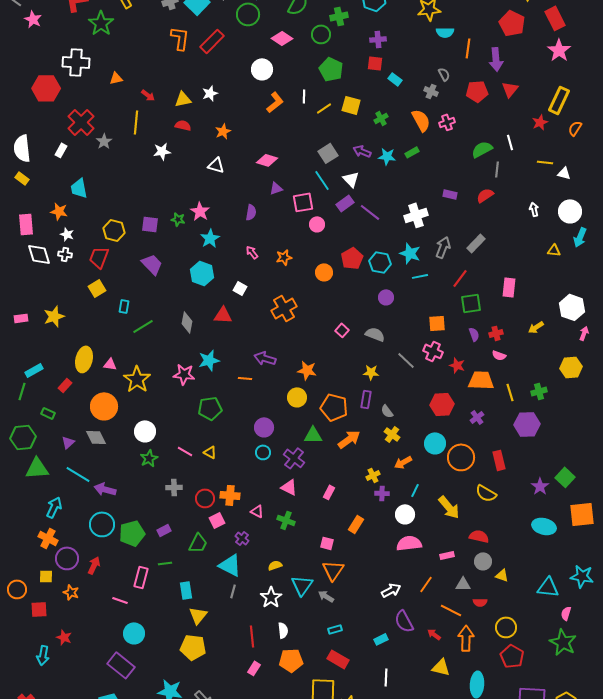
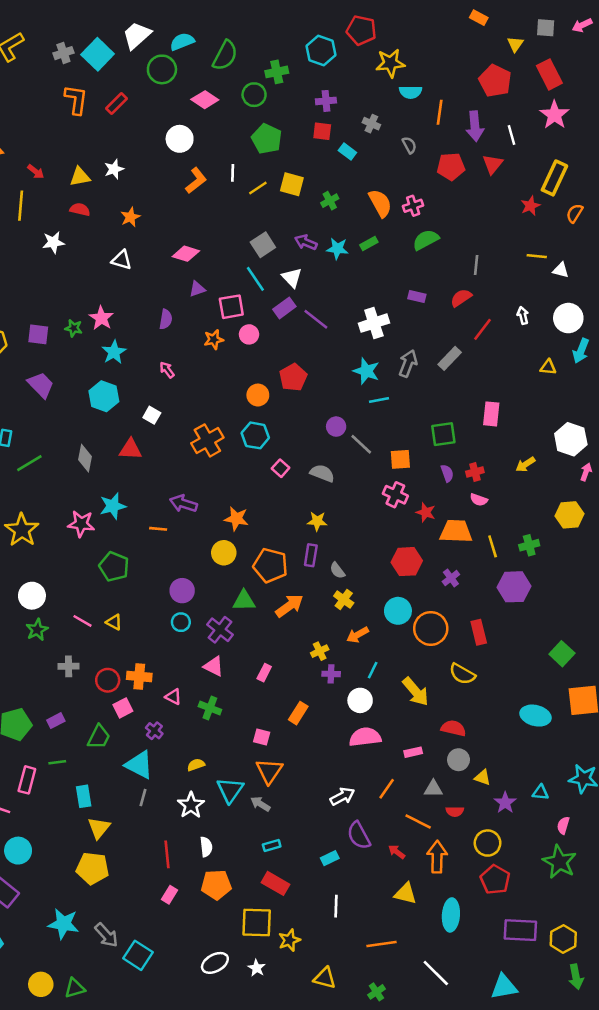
red rectangle: (212, 41) -> (116, 103), size x0.7
gray cross: (431, 91) -> (371, 124), moved
white line: (510, 142) -> (512, 135), moved
green semicircle: (482, 149) -> (426, 240), moved
orange star: (284, 257) -> (214, 339), moved
cyan hexagon: (380, 262) -> (255, 435), moved
red line: (460, 278) -> (482, 329), moved
gray line: (406, 360) -> (361, 444), moved
green pentagon: (210, 408) -> (114, 567), turned 30
purple star: (540, 486) -> (505, 803), moved
cyan triangle: (548, 587) -> (541, 793), size x0.6

